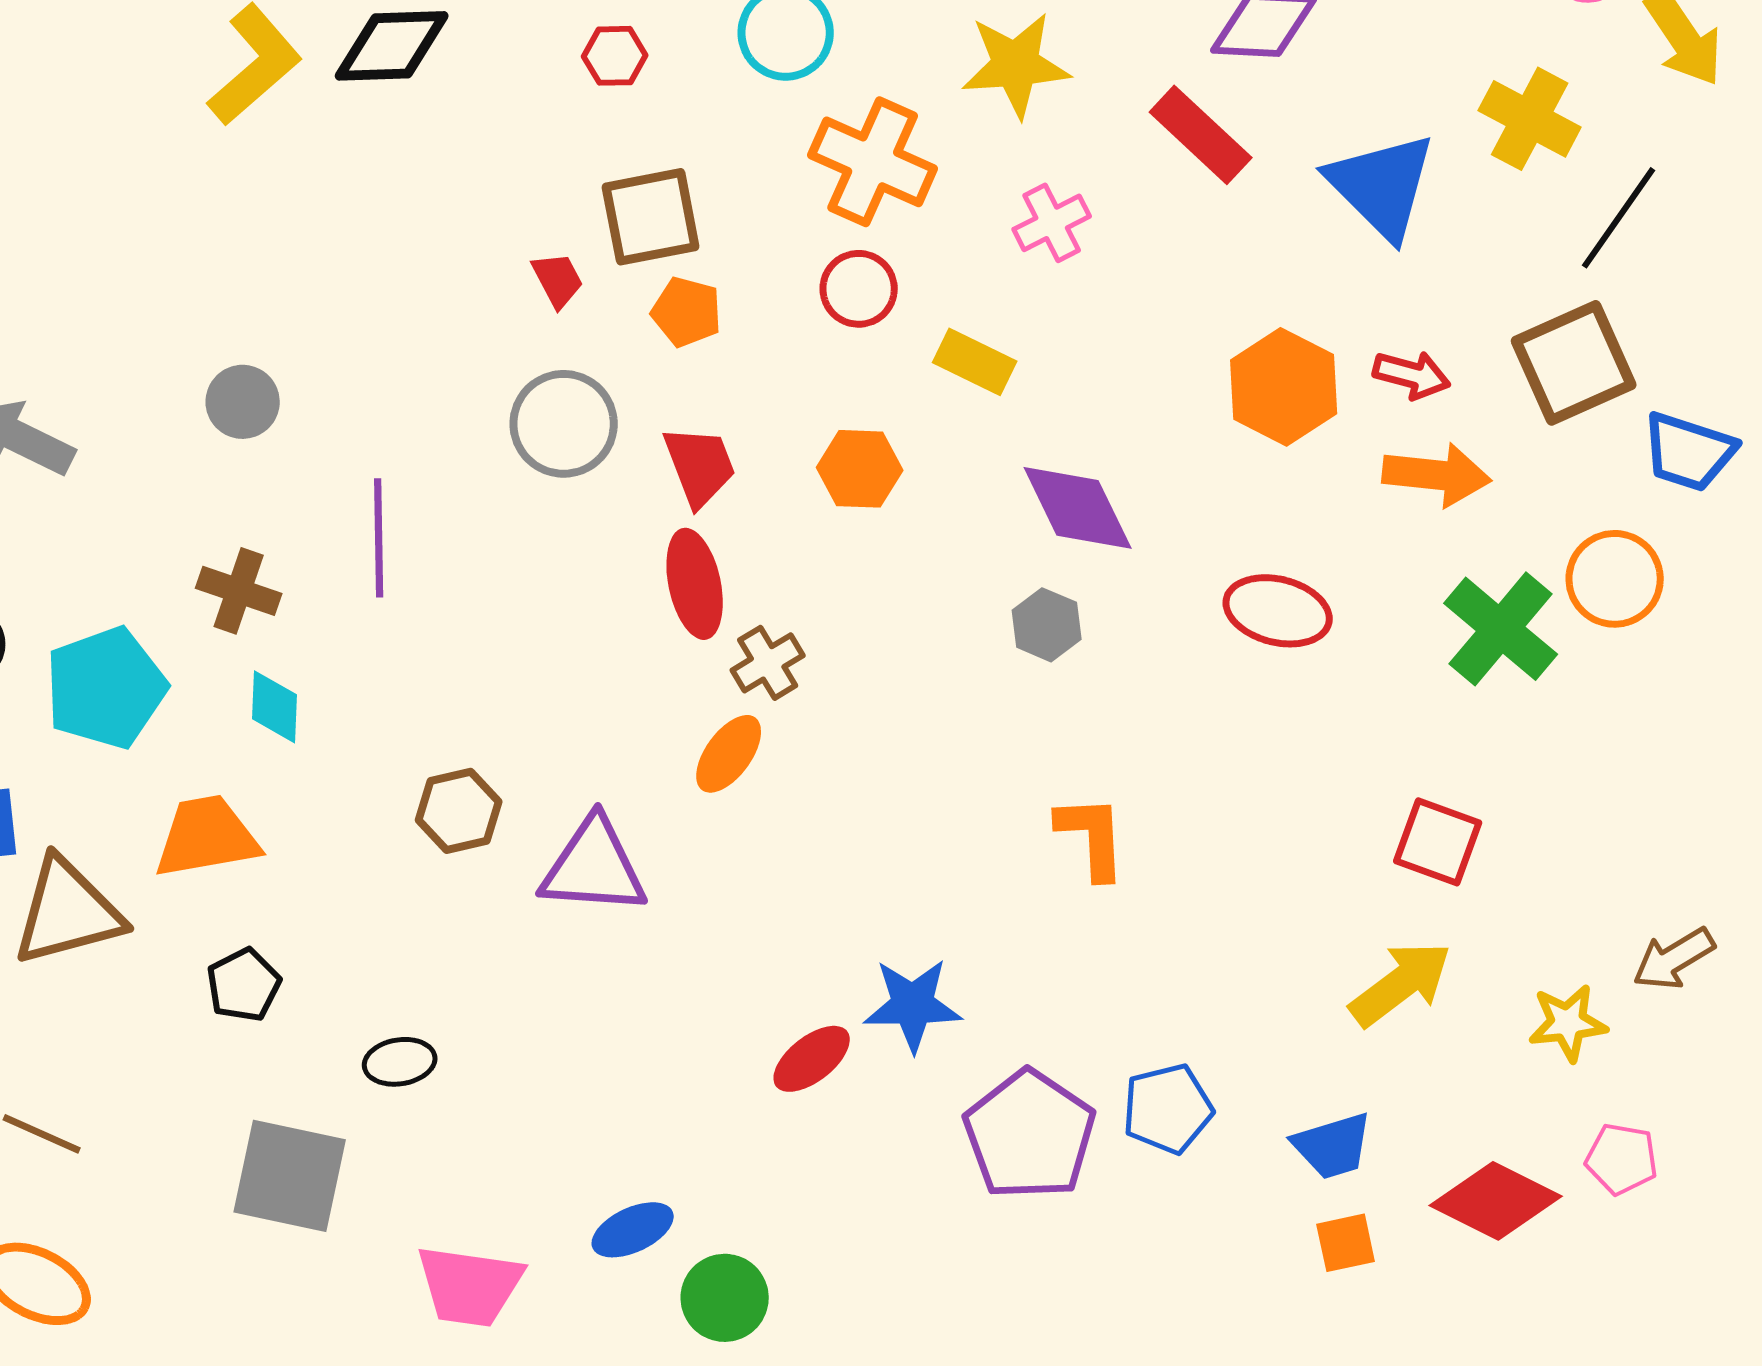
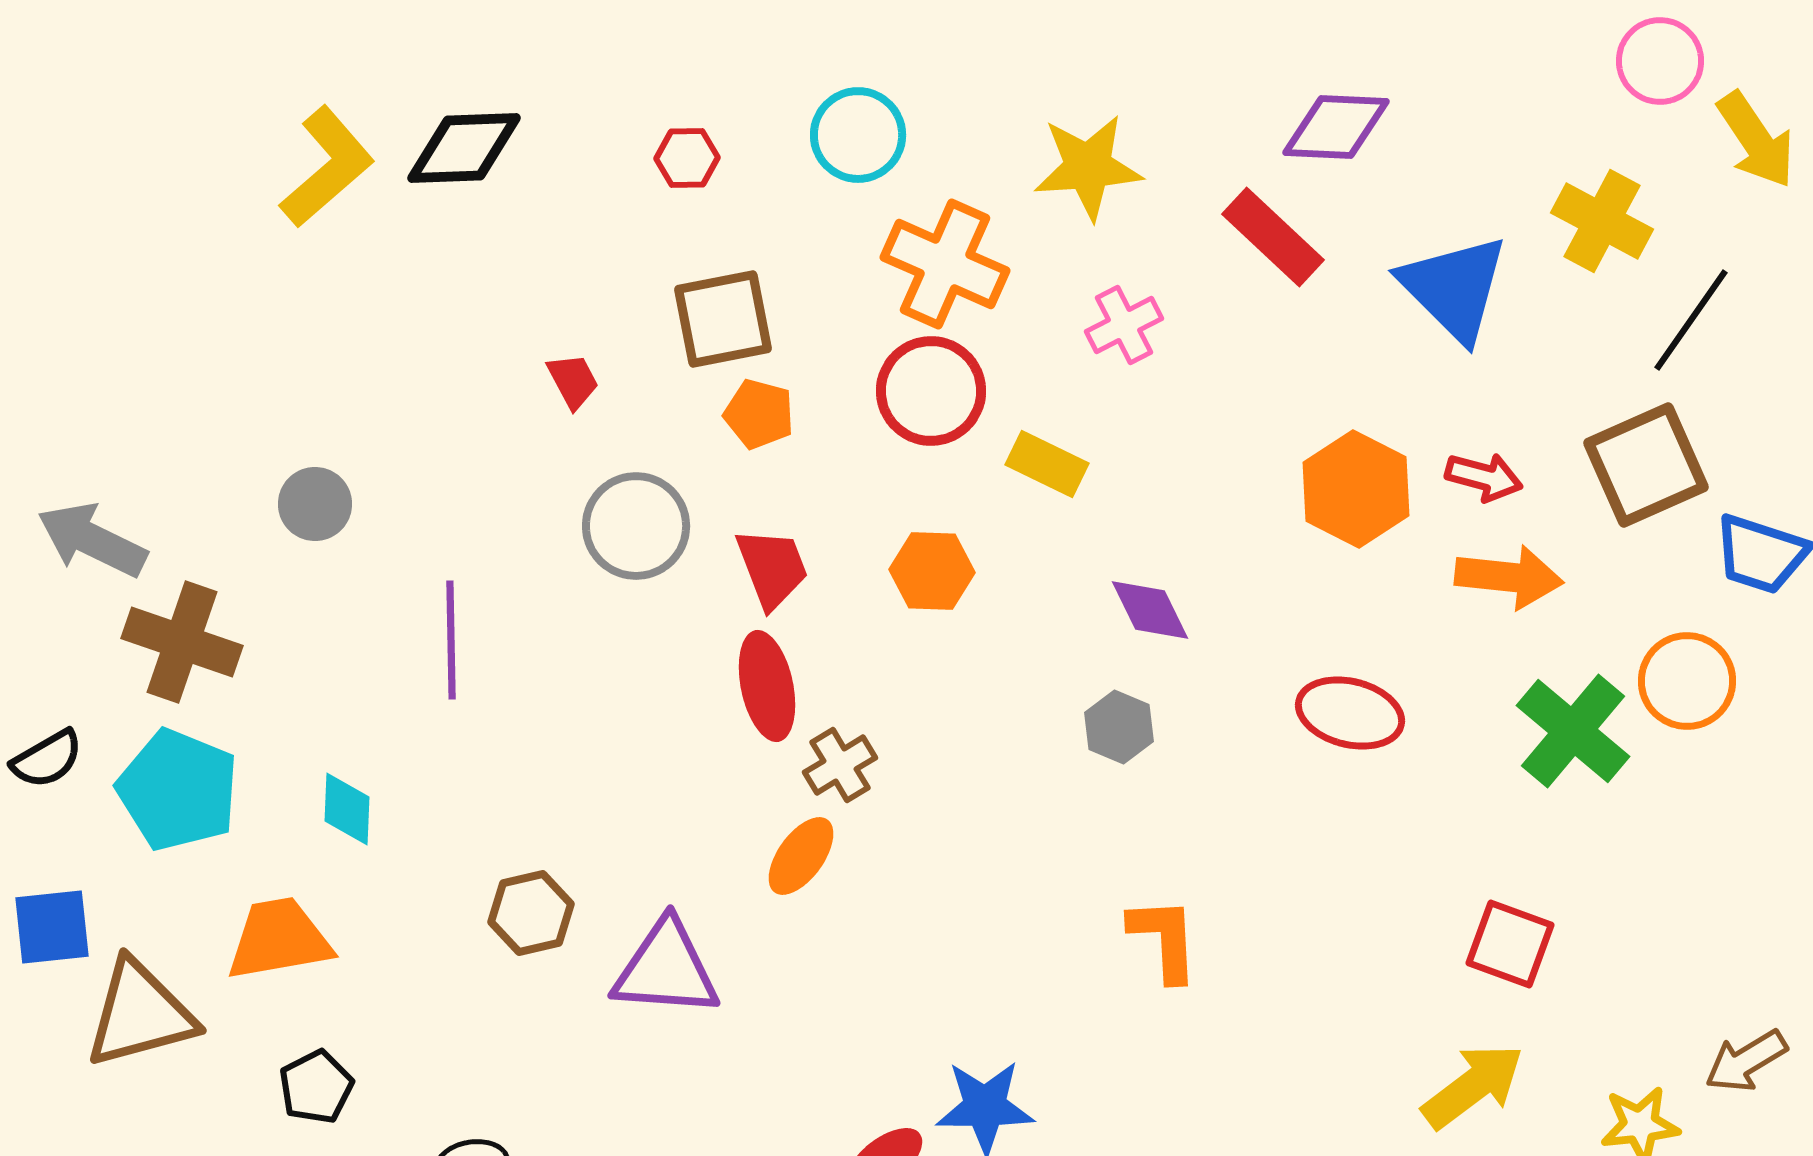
red trapezoid: (558, 280) -> (573, 381), moved
red circle: (859, 289) -> (931, 391), size x1.4
purple diamond: (1078, 508) -> (1150, 610), size x0.7
brown cross: (239, 591) -> (182, 642), moved, size x1.4
cyan pentagon: (106, 688) -> (178, 790), turned -30

